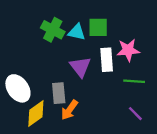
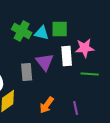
gray rectangle: (59, 93) -> (27, 72), moved
orange arrow: (69, 110) -> (47, 105), moved
purple line: (135, 114) -> (76, 108), moved, turned 32

